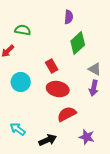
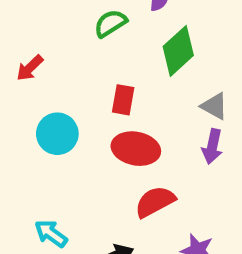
green semicircle: (23, 30) -> (110, 23), moved, turned -42
red rectangle: (52, 66) -> (123, 100), turned 40

